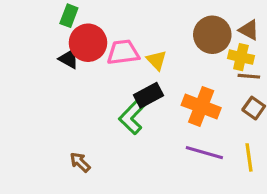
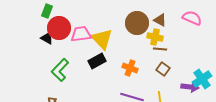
yellow triangle: (157, 60) -> (102, 39), size x1.6
orange cross: (201, 106) -> (130, 68), size x0.7
green L-shape: (133, 116) -> (60, 70), moved

